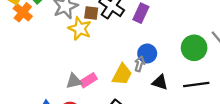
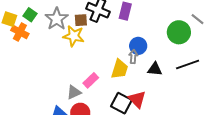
gray triangle: (74, 81) -> (74, 92), moved

